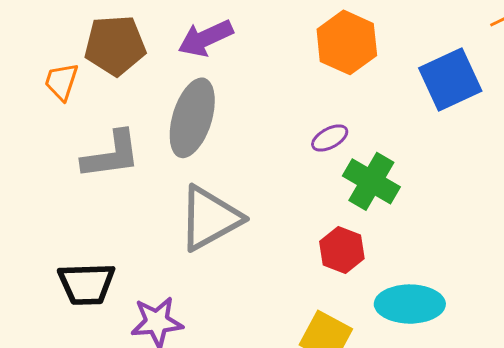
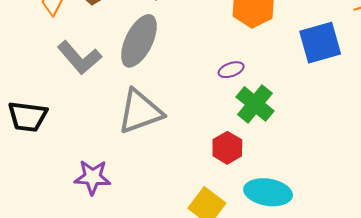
gray L-shape: (111, 155) -> (79, 58), turned 48
black trapezoid: (86, 284) -> (28, 117), moved

